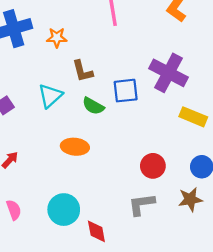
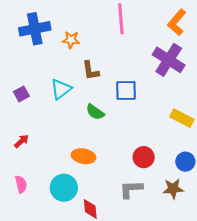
purple cross: (169, 73) -> (169, 60), moved
green semicircle: (93, 106) -> (95, 112), moved
orange ellipse: (75, 147) -> (83, 156), moved

